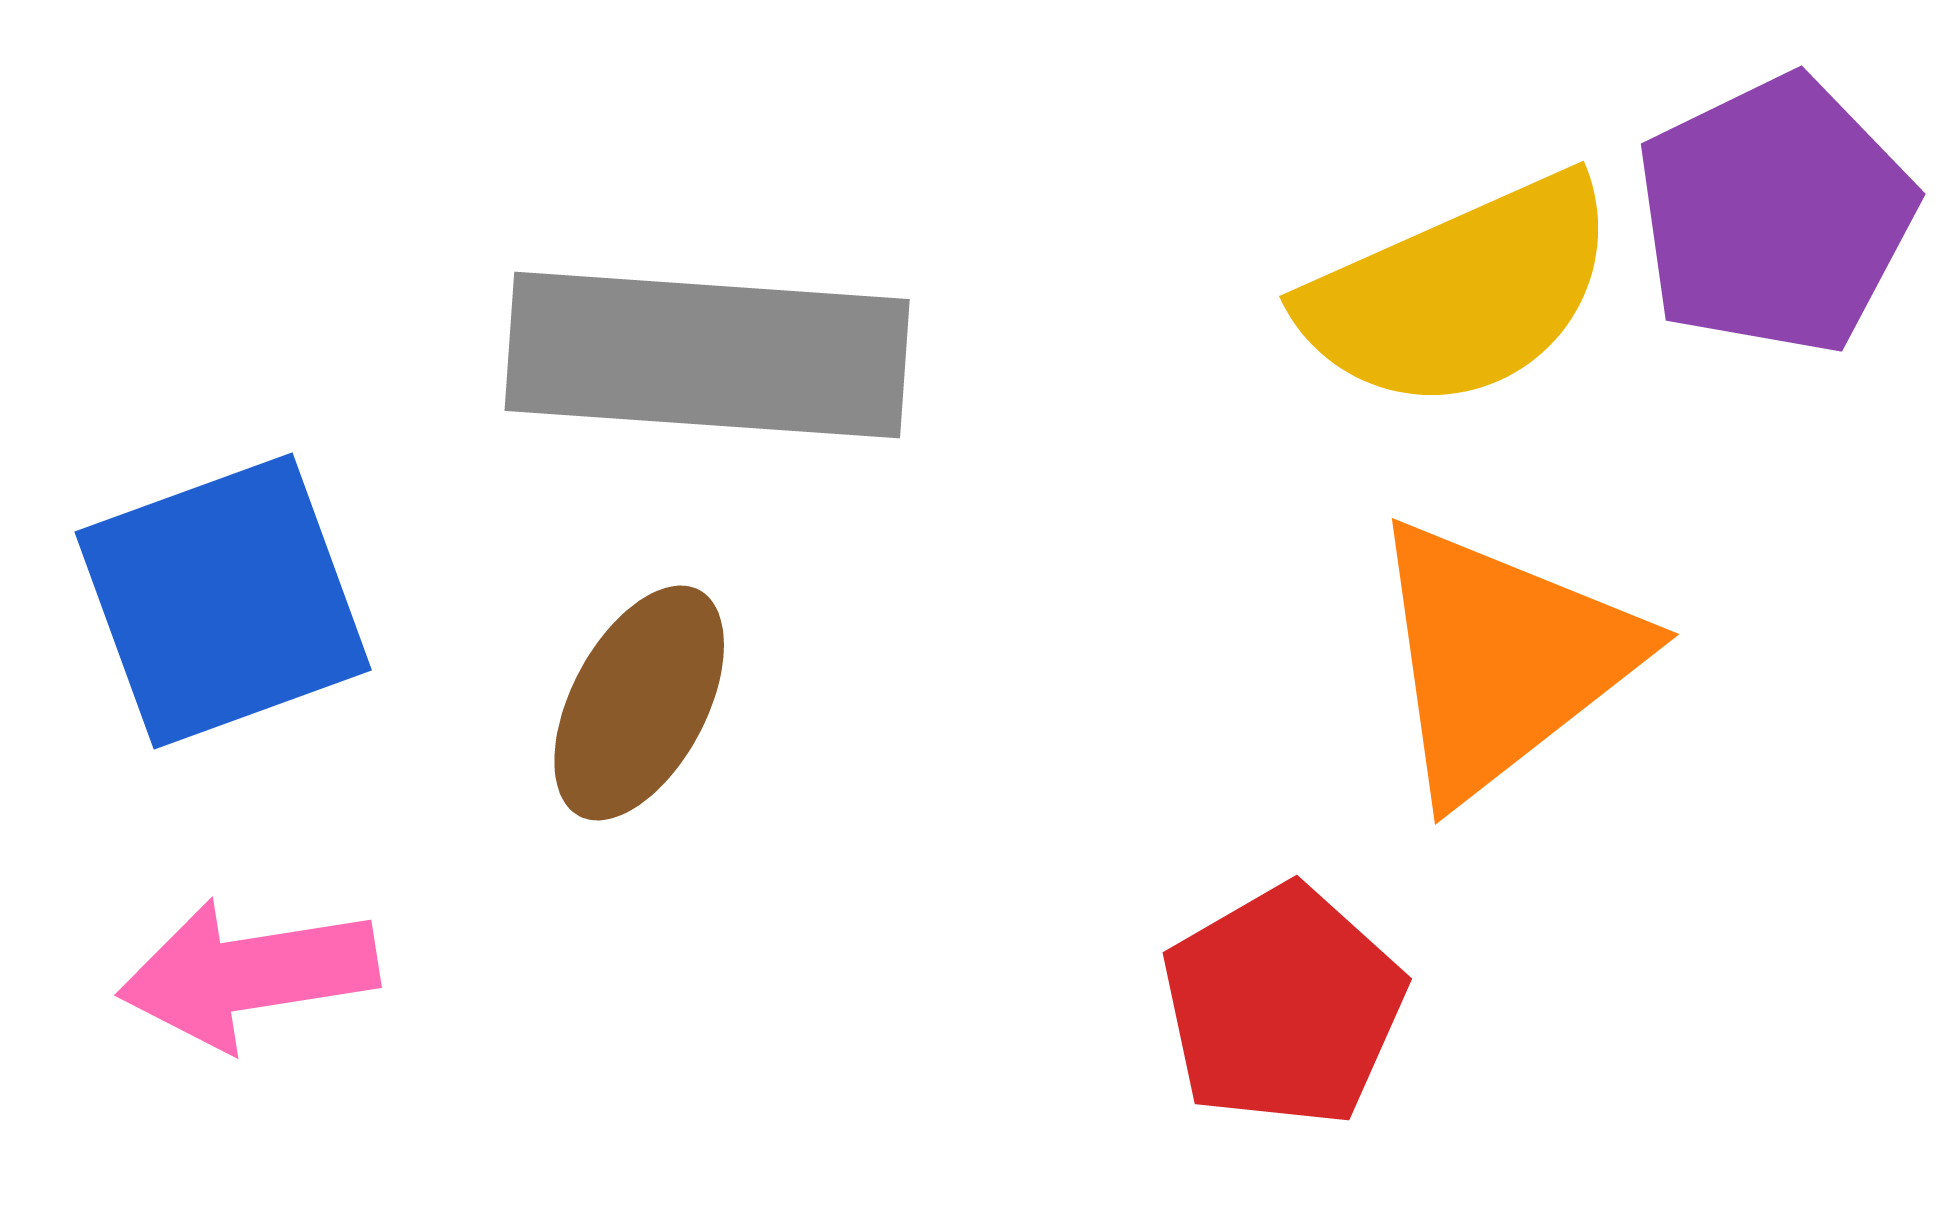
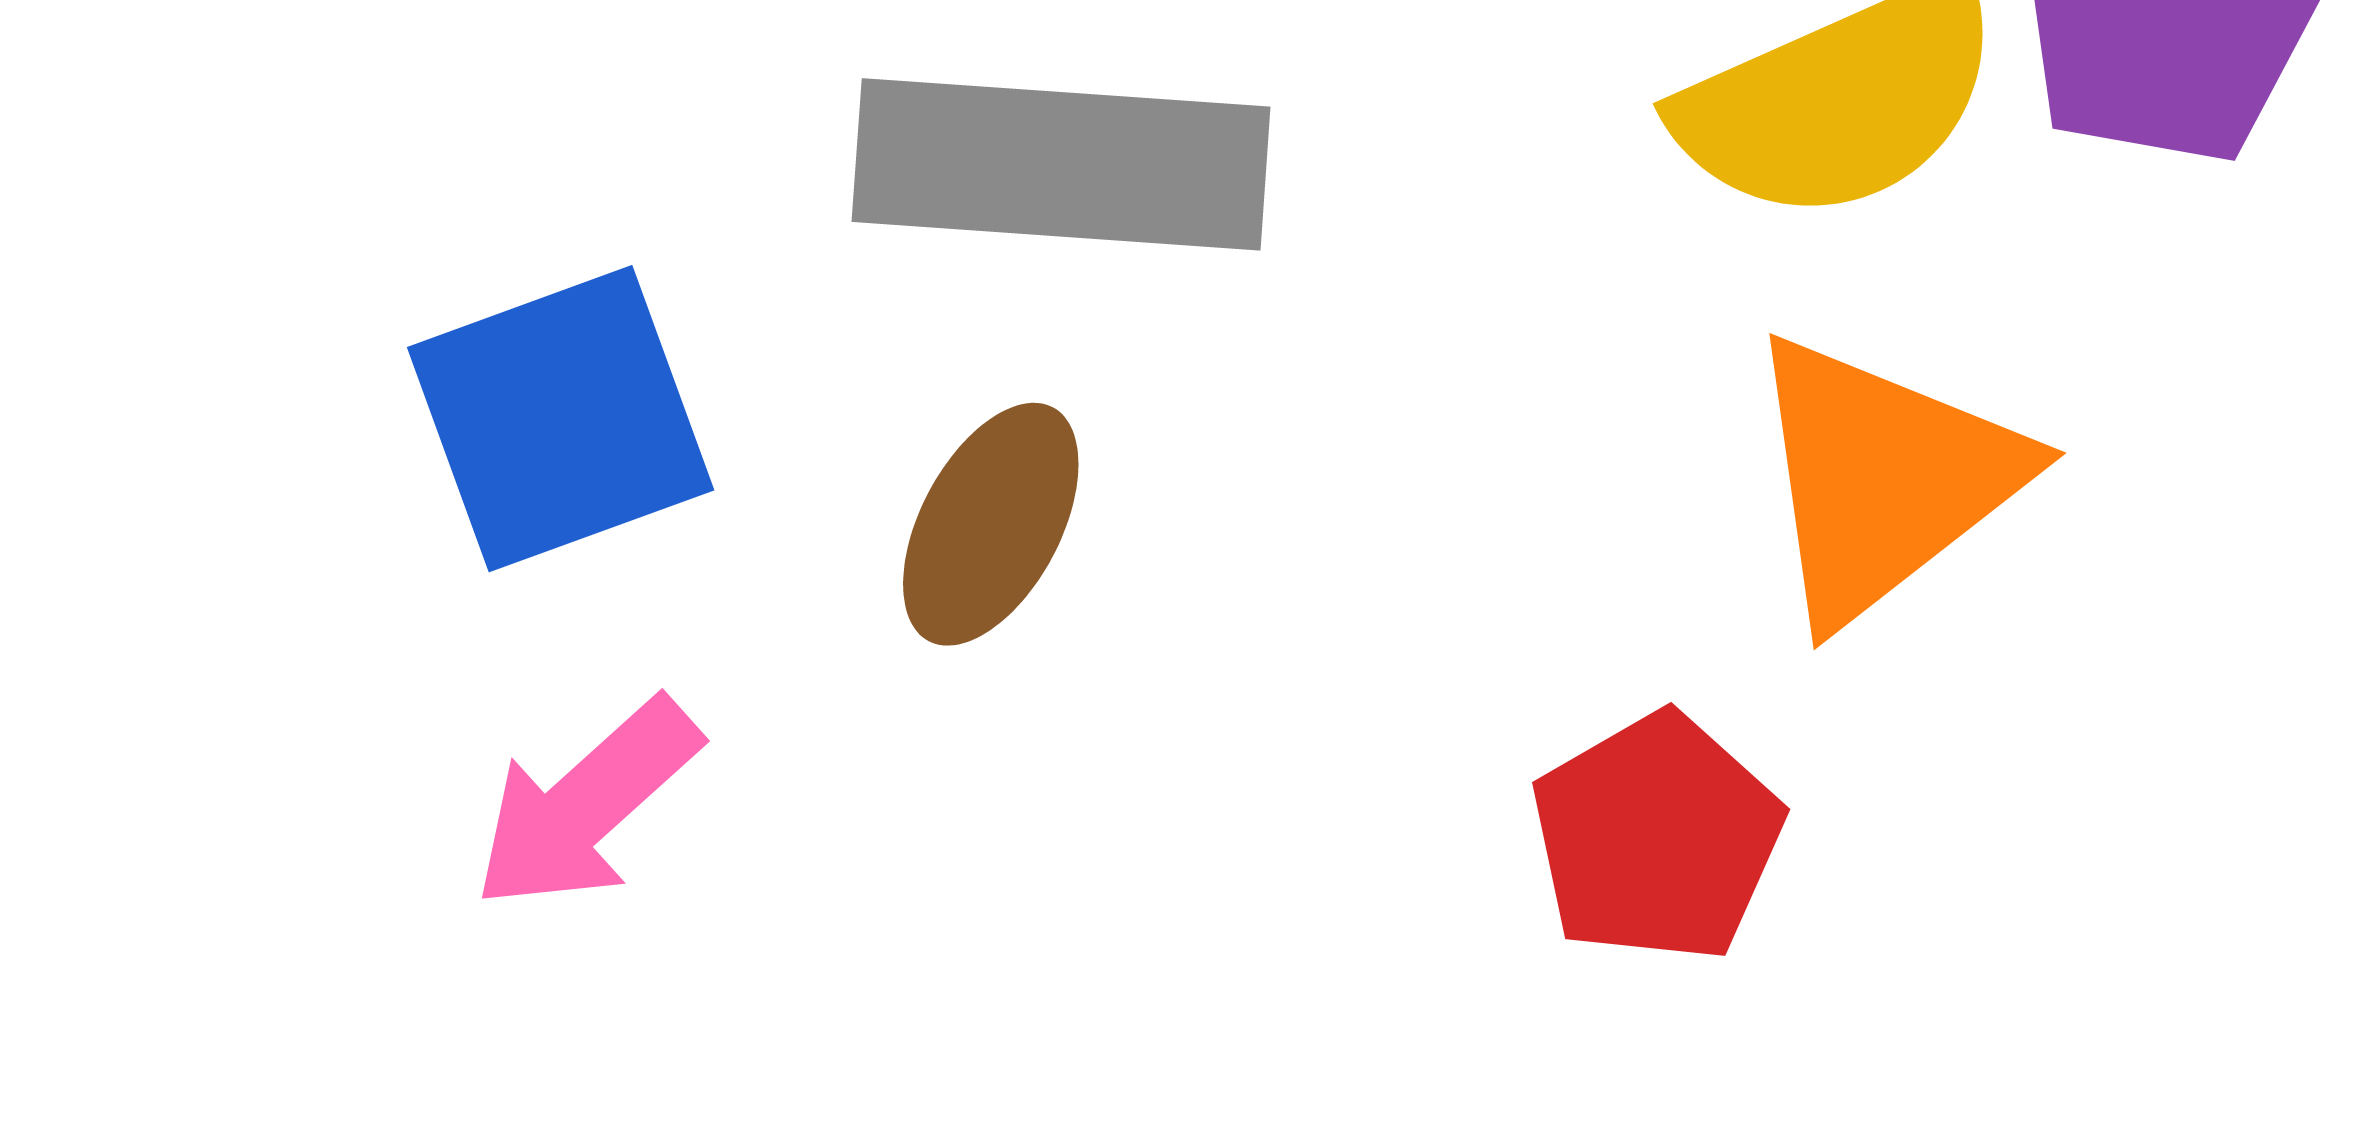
pink arrow: (248, 974) -> (586, 804), turned -33

